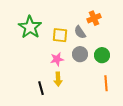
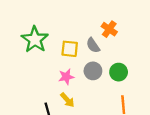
orange cross: (94, 18) -> (109, 29), turned -32
yellow arrow: (58, 79) -> (67, 100), turned -40

